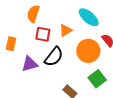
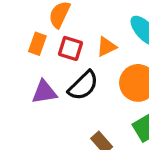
orange rectangle: (11, 44) -> (37, 44), moved

